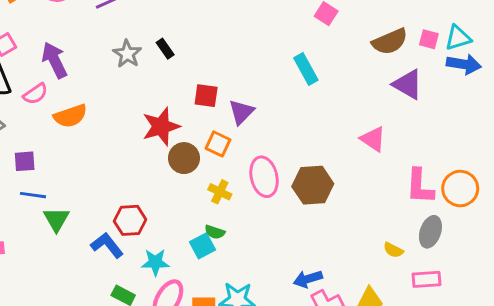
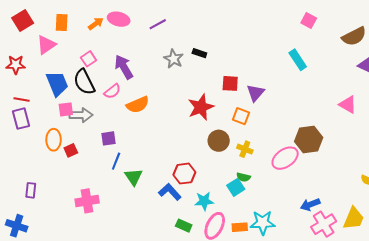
black rectangle: (165, 49) -> (199, 53), turned -32
brown circle: (184, 158) -> (219, 141), moved
pink ellipse: (264, 177) -> (285, 158), moved, turned 72
blue line: (33, 195) -> (116, 161), turned -72

